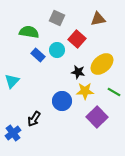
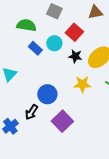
black star: (78, 72) -> (75, 56), moved
blue circle: (62, 101) -> (47, 94), moved
purple square: (97, 117) -> (62, 121), moved

